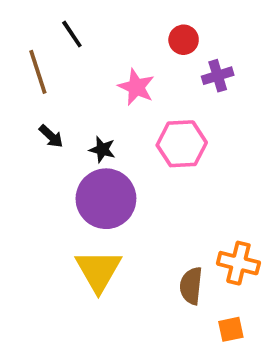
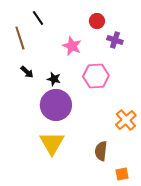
purple cross: (218, 76) -> (115, 40), turned 35
orange cross: (238, 263) -> (126, 120), moved, turned 35

